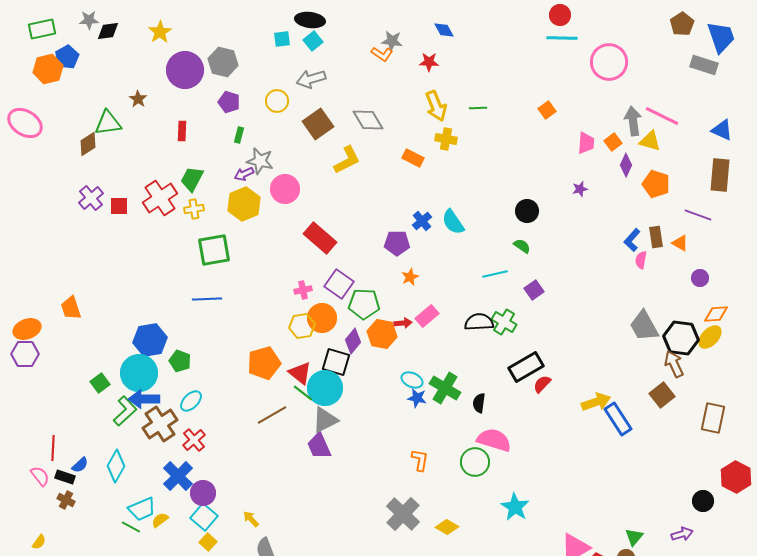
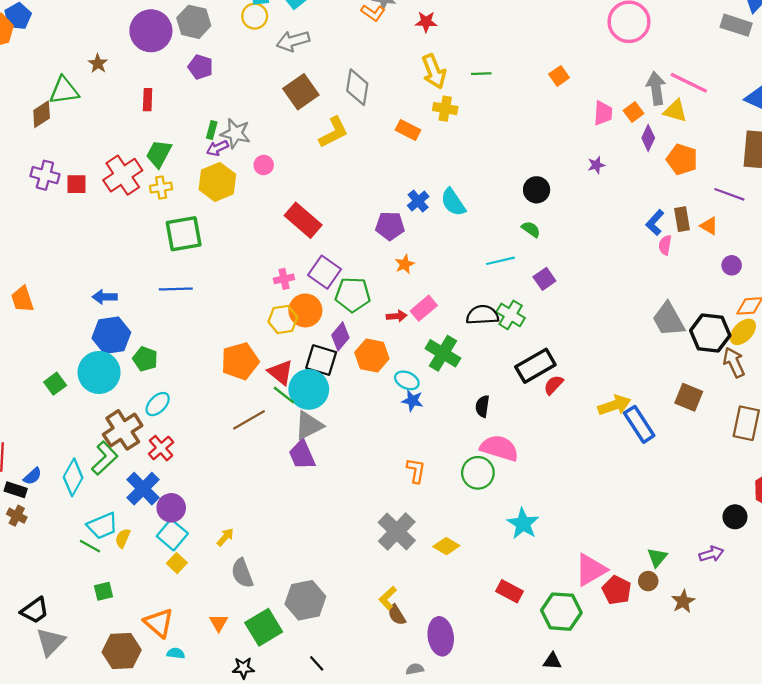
yellow circle: (277, 101) -> (255, 16), moved
gray diamond: (368, 120) -> (357, 87), turned 40
green rectangle: (239, 135) -> (212, 130), moved
pink circle: (285, 189) -> (264, 165), size x0.6
purple cross: (91, 198) -> (45, 175), turned -35
orange hexagon: (382, 334) -> (372, 356), moved
brown arrow: (674, 364) -> (734, 362), moved
green cross: (445, 388) -> (443, 353), moved
brown square: (662, 395) -> (689, 397), turned -30
blue arrow: (144, 399) -> (105, 297), moved, size x0.7
green L-shape: (125, 411) -> (105, 458), moved
yellow arrow: (251, 519) -> (225, 537), turned 84
yellow semicircle: (160, 520) -> (123, 538), turned -30

